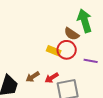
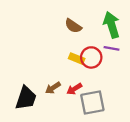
brown semicircle: (72, 34) -> (73, 26), moved
purple line: (91, 61) -> (111, 48), moved

